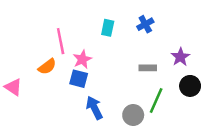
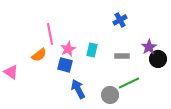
cyan rectangle: (108, 28) -> (92, 50), moved
black circle: (190, 86) -> (158, 59), moved
green line: (156, 100) -> (129, 83), turned 40

